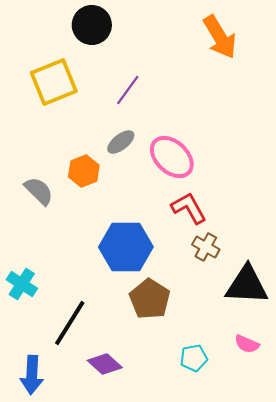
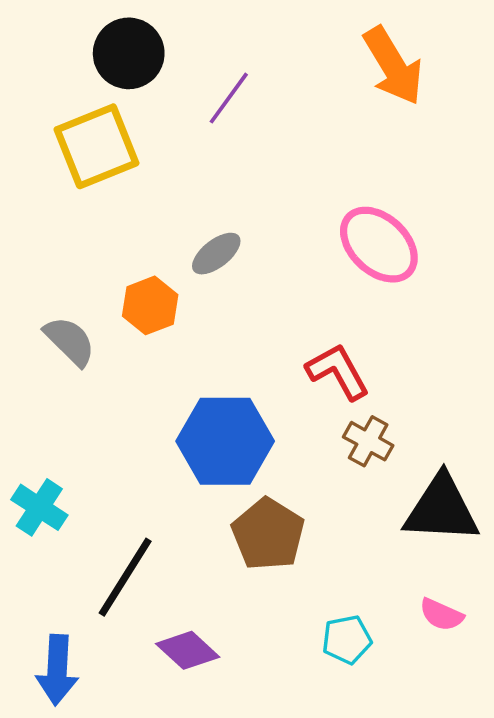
black circle: (92, 25) -> (129, 53), moved
purple line: (128, 90) -> (229, 98), moved
pink ellipse: (172, 157) -> (379, 245), moved

